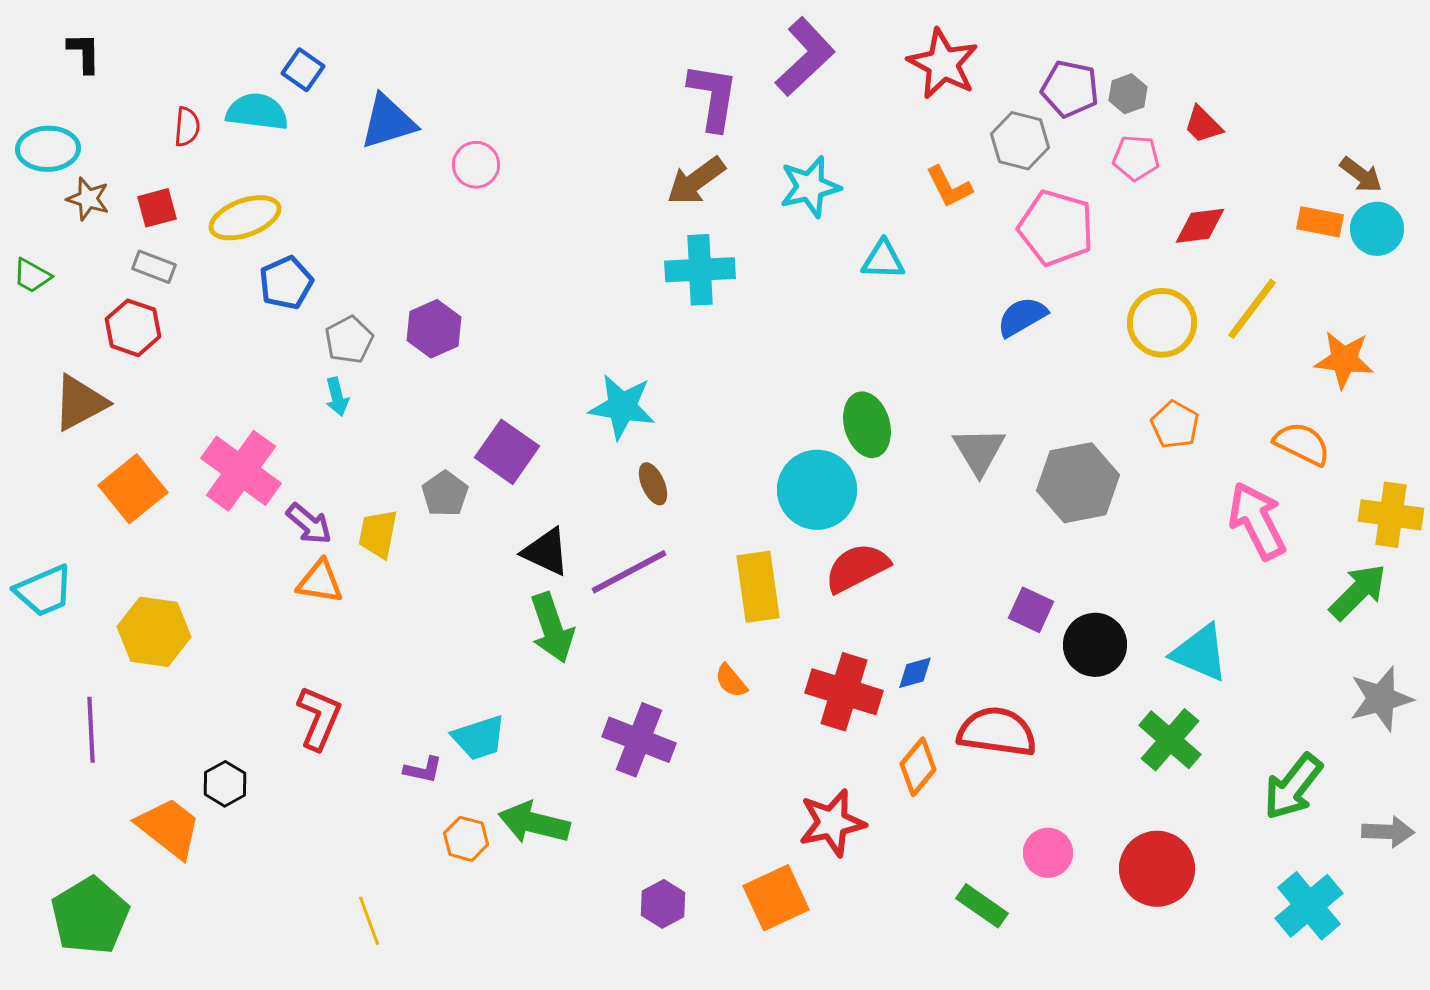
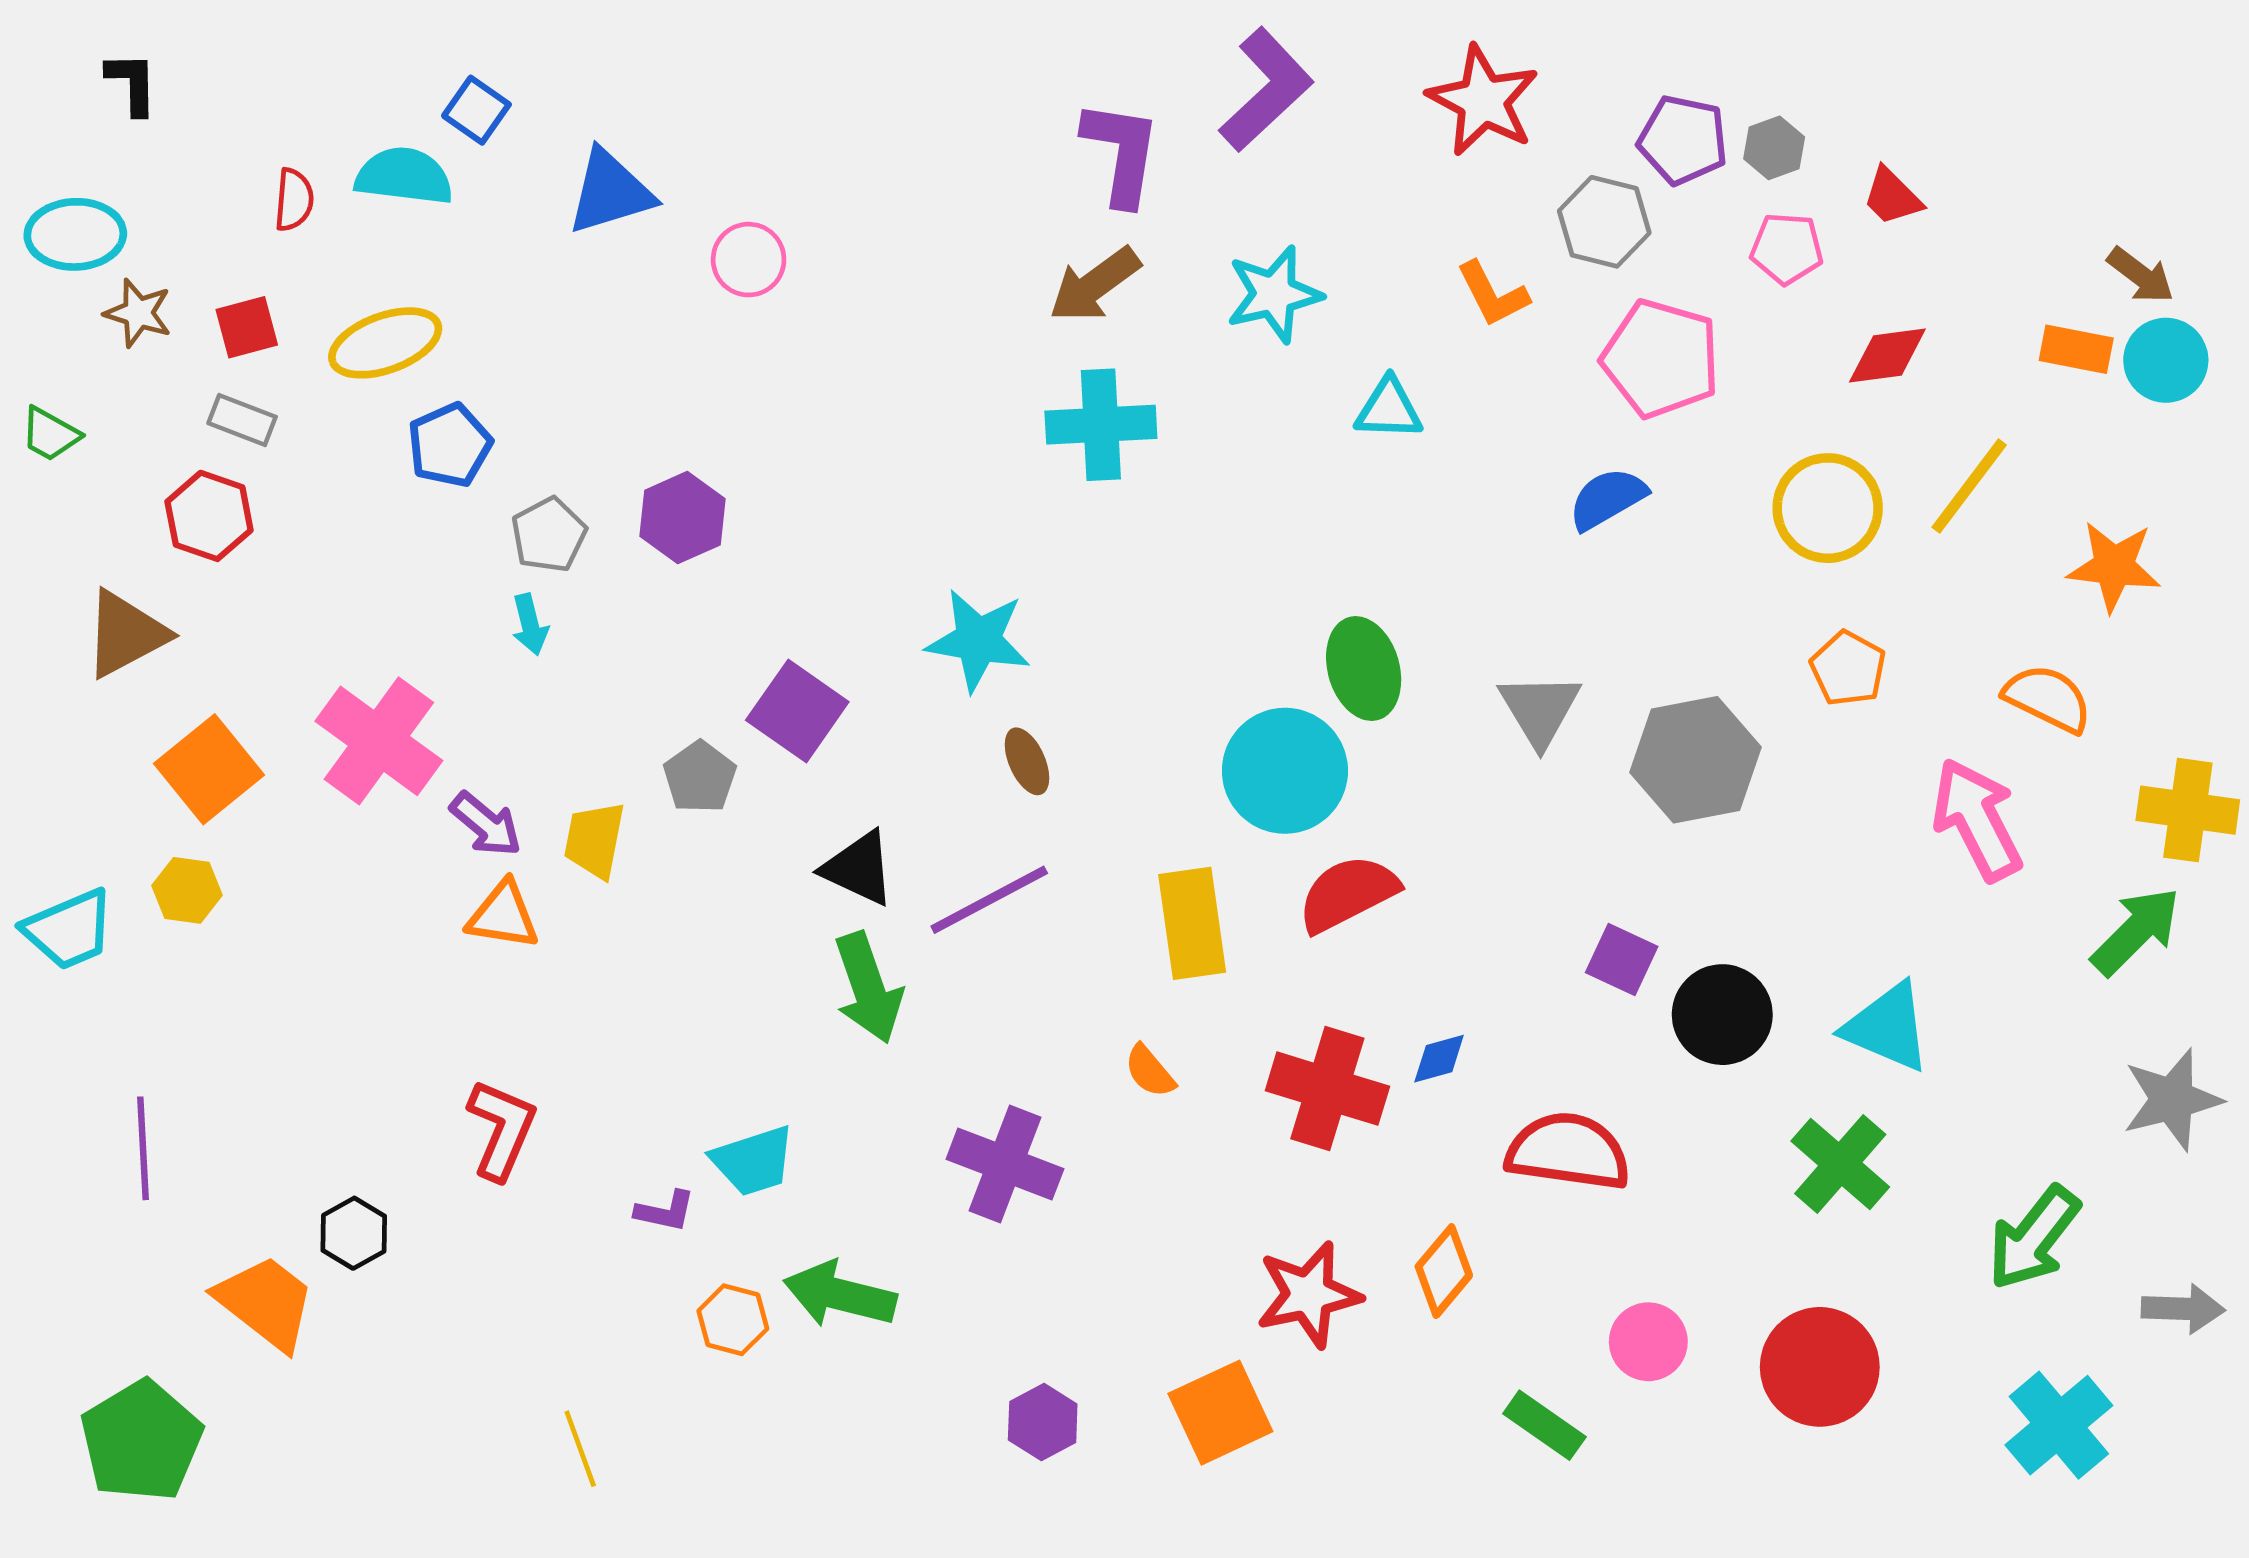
yellow hexagon: (154, 632) -> (187, 890), moved, size x0.6
orange diamond: (918, 767) -> (1444, 1271), moved

